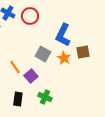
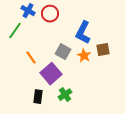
orange line: (15, 67) -> (31, 58), moved
purple square: (31, 76) -> (51, 74), size x1.5
green cross: (45, 97) -> (65, 95), turned 32

